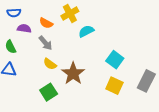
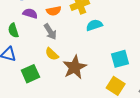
orange semicircle: (46, 23) -> (54, 11), turned -48
cyan square: (115, 60) -> (120, 59), turned 30
green square: (49, 92) -> (30, 74), moved

